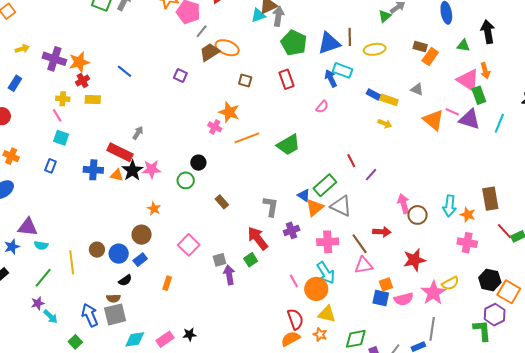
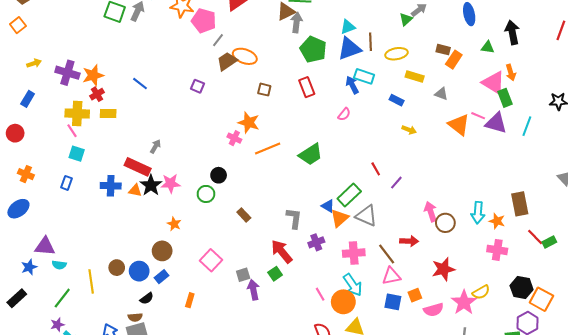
cyan triangle: (258, 15) -> (348, 27), moved
yellow cross: (63, 99) -> (77, 114), size x1.6
yellow rectangle: (389, 100) -> (415, 77), moved
blue square: (381, 298) -> (393, 302), moved

